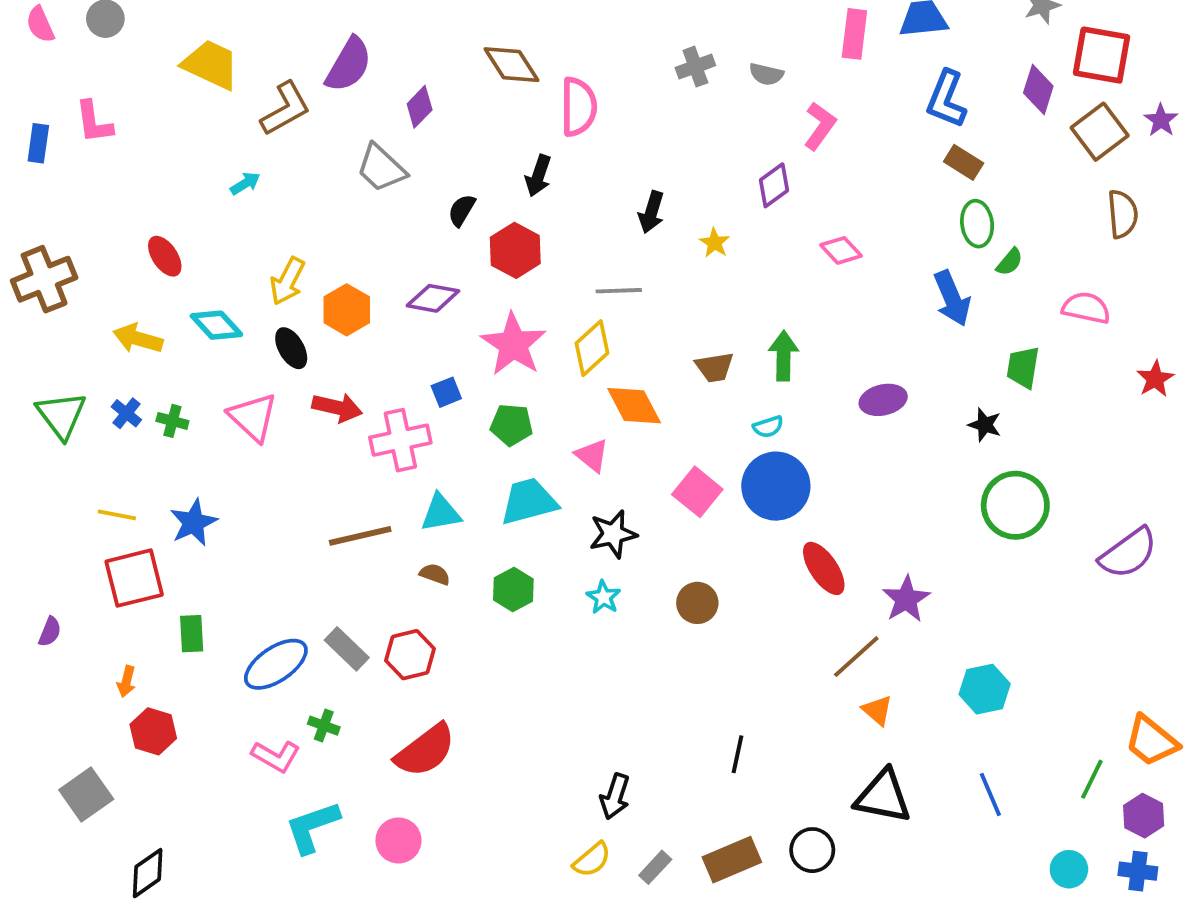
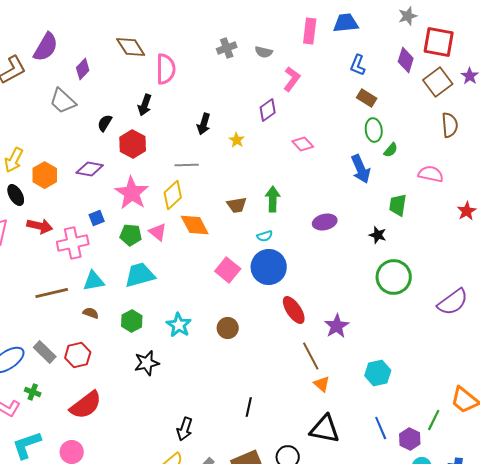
blue L-shape: (946, 99) -> (358, 65), size x0.7
pink triangle: (592, 455) -> (158, 232), moved
black star: (613, 534) -> (147, 363), moved
cyan star: (603, 597) -> (179, 325), size x1.4
brown line: (856, 657) -> (311, 356), turned -76
purple hexagon: (1144, 816) -> (410, 439), moved

